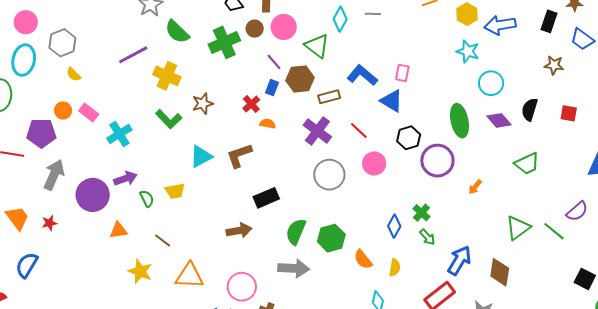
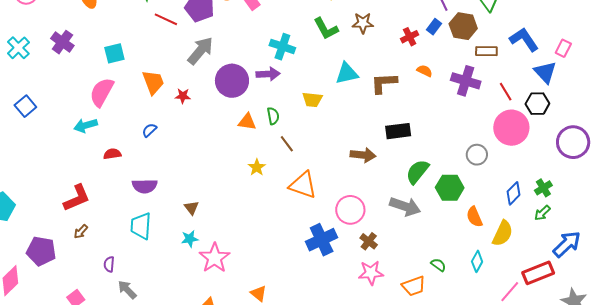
orange semicircle: (268, 124) -> (425, 71), moved
purple cross: (317, 131) -> (466, 81), turned -36
cyan cross: (119, 134) -> (282, 47), moved, turned 35
black hexagon: (409, 138) -> (537, 104), moved
pink circle: (374, 163) -> (511, 128), size x1.5
gray circle: (329, 175) -> (477, 155), moved, size x0.7
green semicircle: (147, 198) -> (273, 116), moved
green arrow: (427, 237) -> (542, 213), turned 72
blue semicircle: (27, 265) -> (149, 130), size x0.6
yellow semicircle: (395, 268) -> (503, 233), size x1.5
yellow star: (140, 271) -> (257, 167), size x0.7

